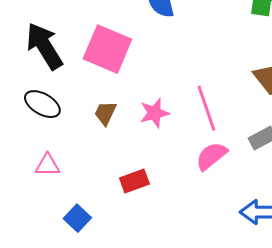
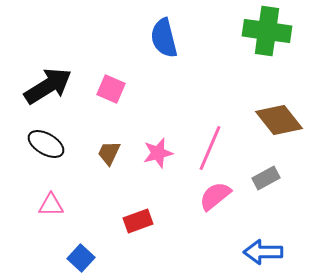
black arrow: (44, 46) -> (48, 86), turned 90
pink square: (107, 49) -> (111, 89), size x0.6
pink line: (206, 108) -> (210, 148), turned 42

